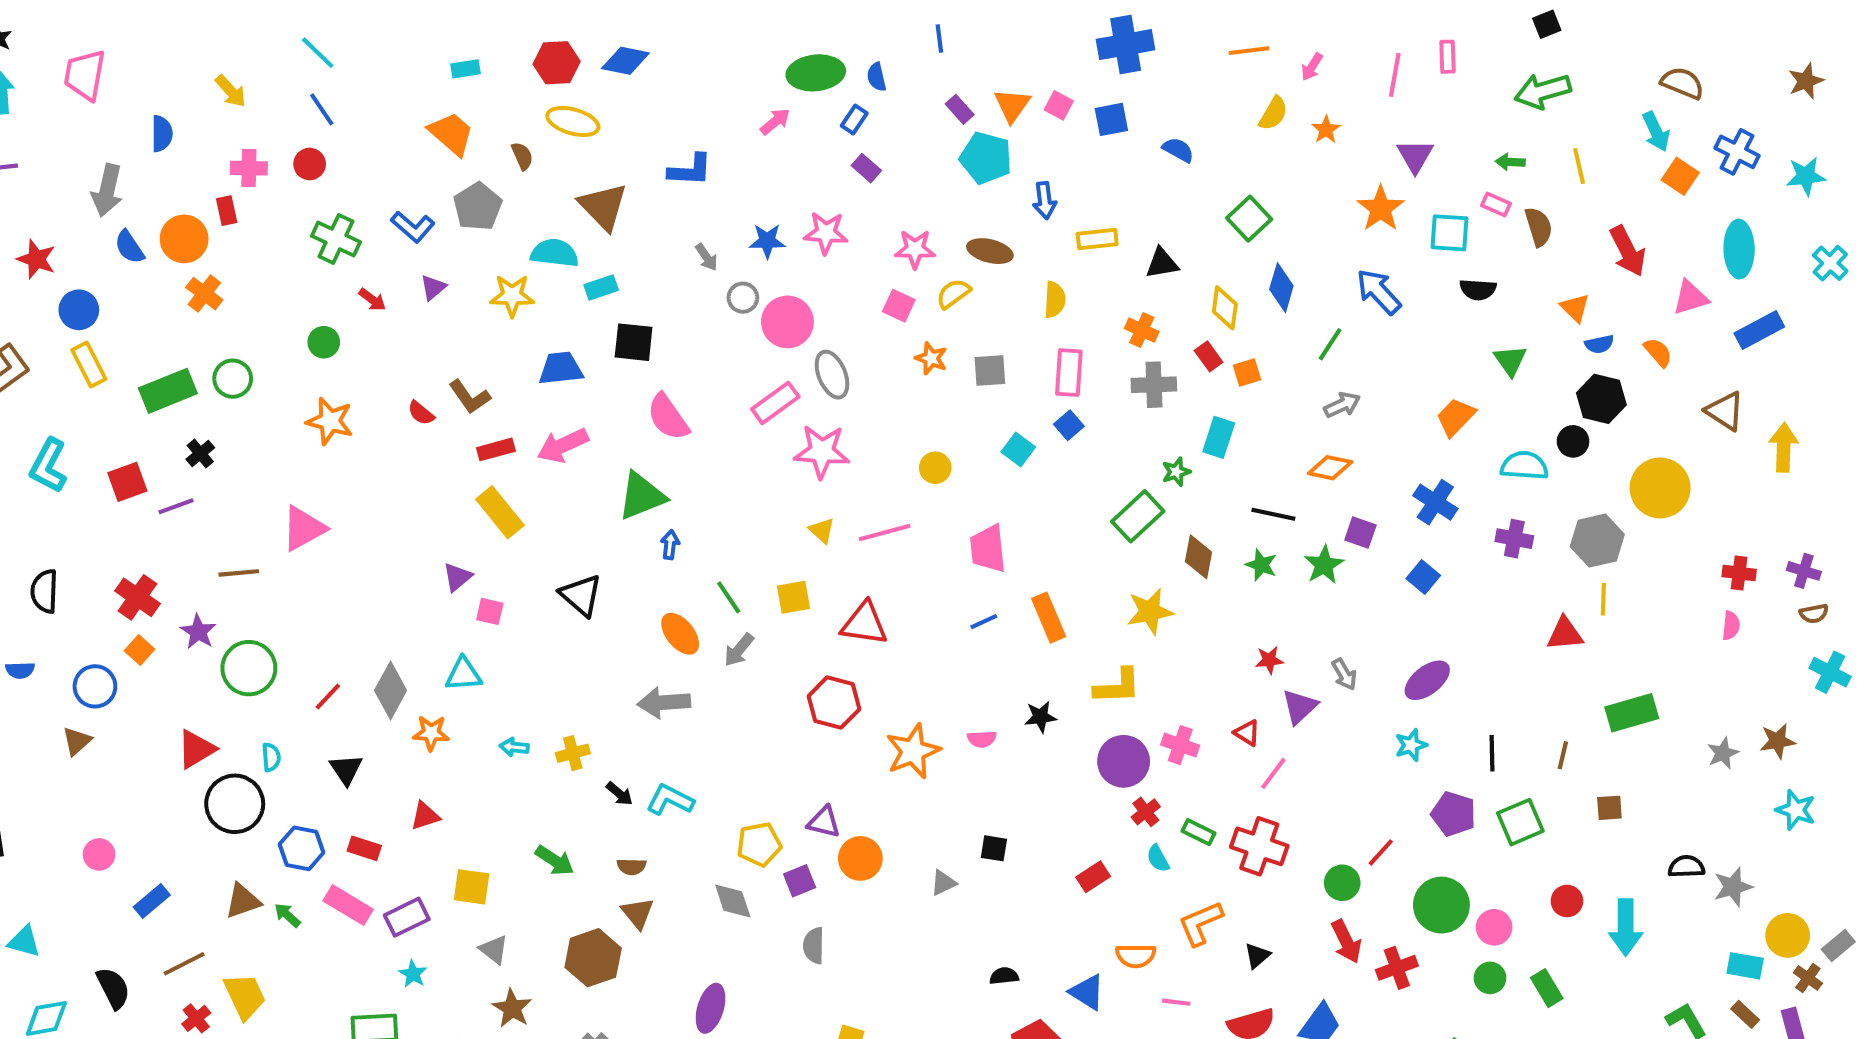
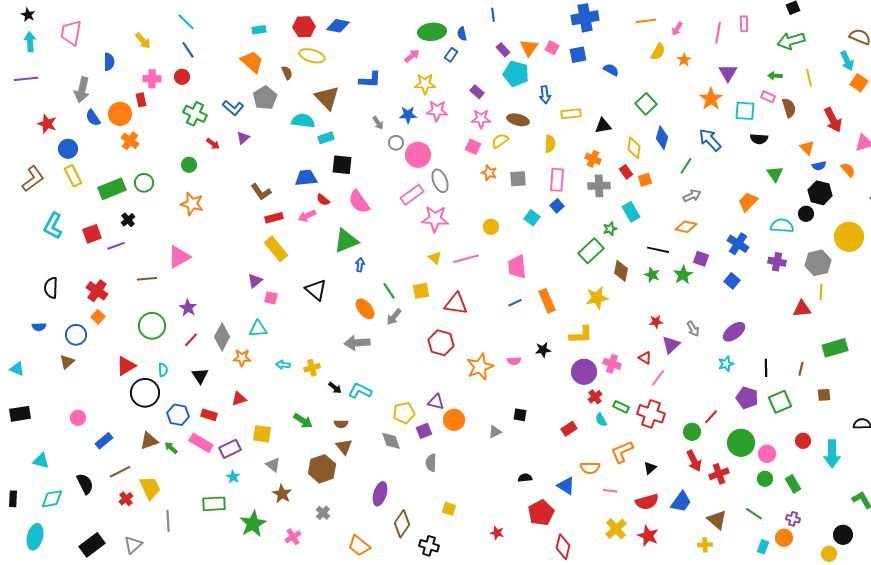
purple rectangle: (866, 168) -> (477, 92), moved
yellow star: (512, 296) -> (425, 84), moved
red semicircle: (421, 413) -> (323, 200), moved
cyan rectangle: (1219, 437) -> (631, 212), turned -48
pink arrow: (563, 445) -> (307, 216), size x0.7
purple star: (198, 632) -> (188, 308), moved

